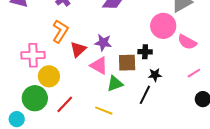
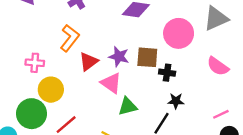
pink circle: (163, 26) -> (179, 33), moved
pink cross: (33, 55) -> (35, 63), size x0.7
brown square: (127, 63) -> (147, 57), moved
pink line: (194, 73) -> (221, 114), moved

